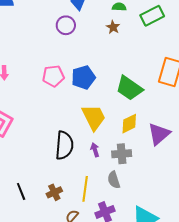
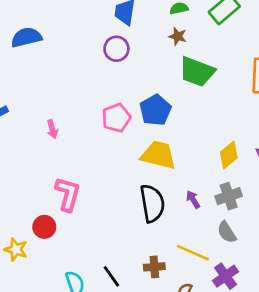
green trapezoid: (129, 88) -> (197, 72), moved
yellow trapezoid: (94, 117) -> (158, 155), moved, turned -36
yellow line: (85, 189) -> (193, 253), turned -60
brown cross: (54, 192) -> (154, 267), turned 35

